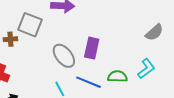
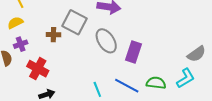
gray semicircle: (154, 32) -> (196, 54), moved
gray ellipse: (64, 56) -> (106, 41), moved

